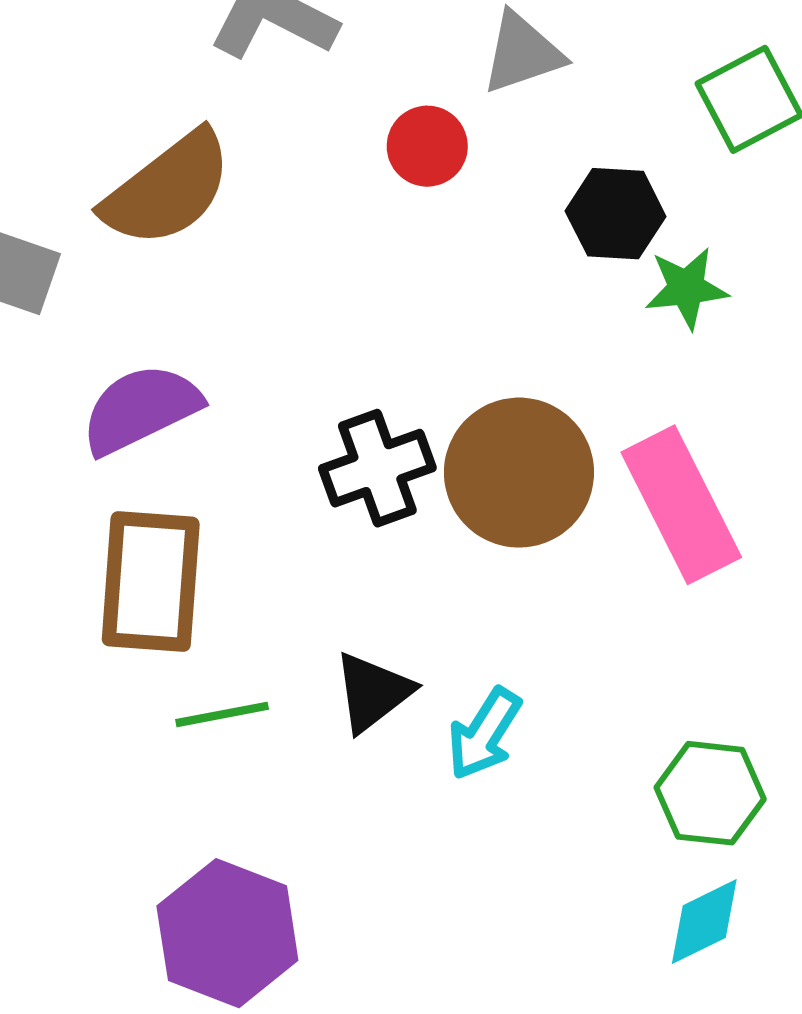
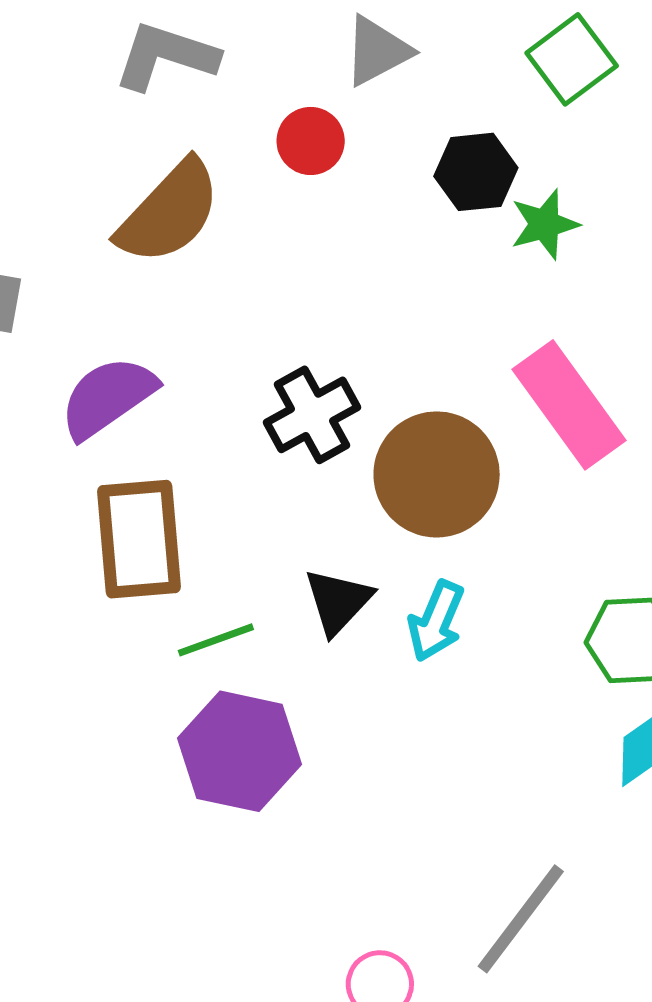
brown semicircle: (168, 189) -> (169, 212), moved
brown circle: (519, 473) -> (437, 474), moved
purple hexagon: (227, 933) -> (239, 751), moved

